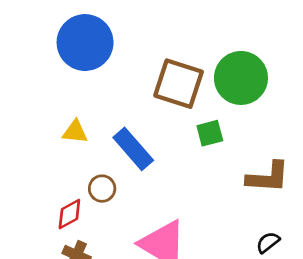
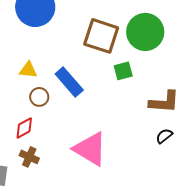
brown circle: (102, 189) -> (39, 97), moved
black semicircle: (268, 242) -> (164, 136), moved

